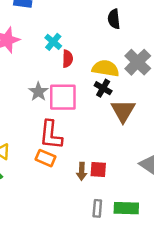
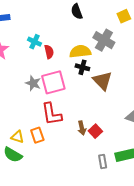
orange rectangle: (45, 158) -> (37, 135), moved, turned 63
red square: (98, 169) -> (95, 131), turned -32
brown arrow: (82, 171) -> (82, 128), moved

